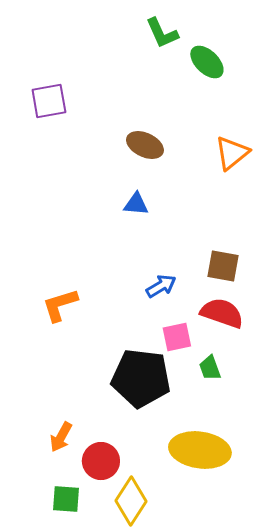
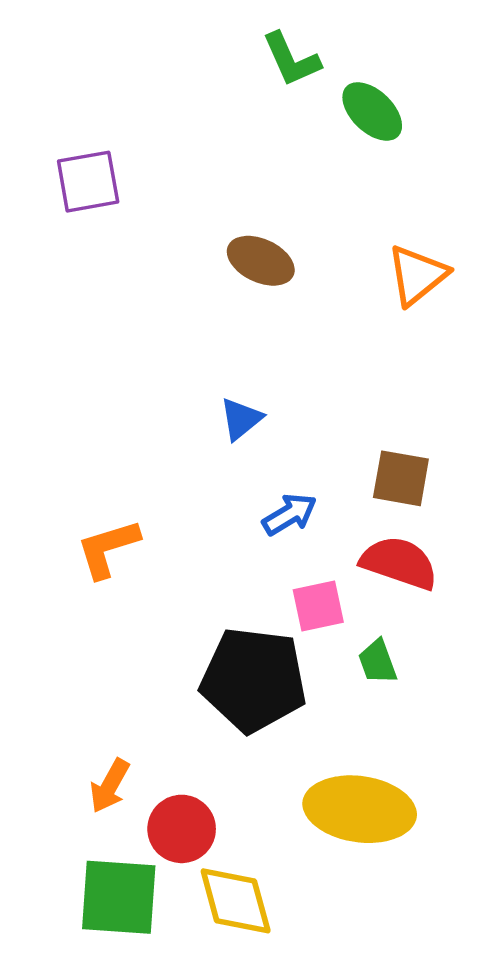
blue triangle: (136, 204) -> (241, 419), moved, turned -44
green square: (66, 499) -> (119, 897), size x1.6
yellow diamond: (131, 501) -> (236, 901), turned -48

